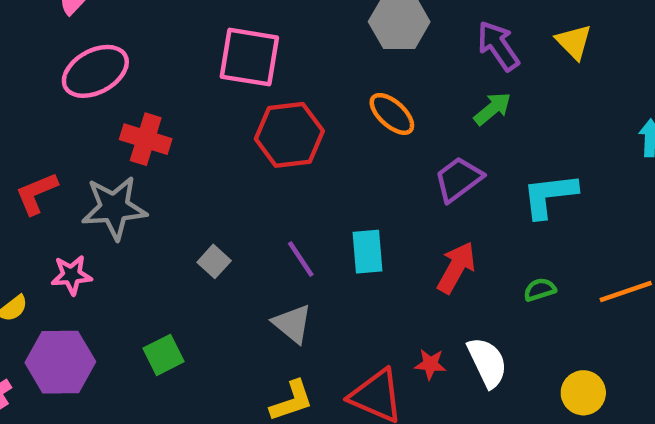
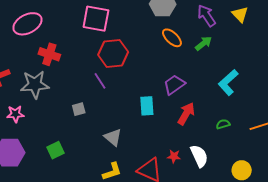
orange ellipse: (392, 114) -> (172, 38), moved
purple trapezoid: (459, 179) -> (174, 85), moved
cyan L-shape: (550, 195) -> (228, 82), turned -36
purple line: (301, 259) -> (100, 81), moved
gray square: (214, 261) -> (79, 109), turned 32

